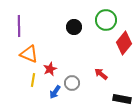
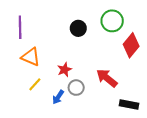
red star: (50, 69) -> (65, 70), moved
red arrow: (101, 74) -> (107, 78), size x1.5
yellow line: (33, 80) -> (35, 84), turned 32

